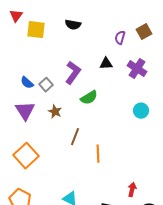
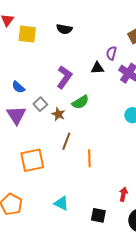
purple semicircle: (120, 38) -> (111, 53), moved
gray square: (46, 85) -> (40, 104), moved
brown star: (55, 112) -> (58, 114), moved
orange square: (26, 156) -> (32, 160), moved, turned 30

